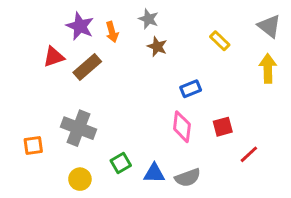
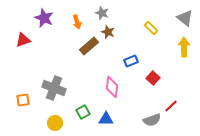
purple star: (80, 26) -> (44, 18), moved
red triangle: (54, 57) -> (23, 40), moved
brown rectangle: (87, 67) -> (89, 46), moved
pink diamond: (182, 127) -> (112, 87), moved
red square: (223, 127) -> (153, 78), moved, turned -32
gray semicircle: (188, 178) -> (152, 120), moved

